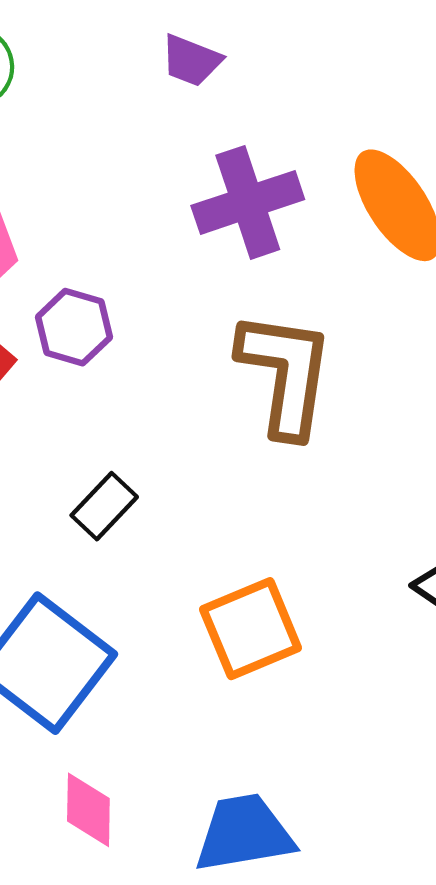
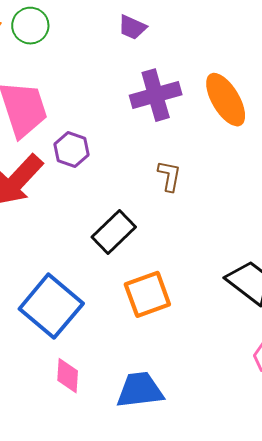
brown L-shape: (285, 374) -> (169, 176), size x0.5
black rectangle: (104, 506) -> (114, 232), moved, size x1.4

